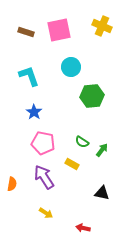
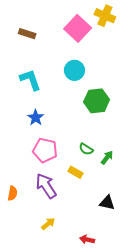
yellow cross: (102, 26) -> (105, 16), moved
pink square: (59, 30) -> (78, 28), moved, turned -35
yellow arrow: (46, 213) -> (48, 224), turned -72

